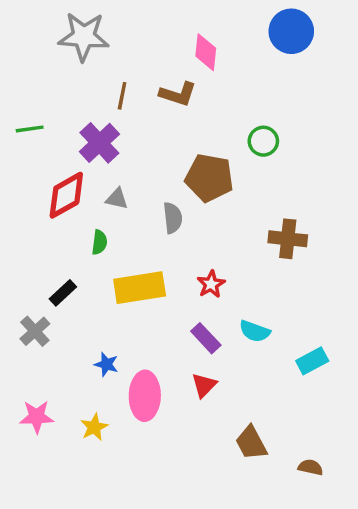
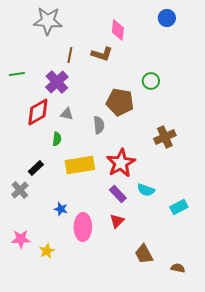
blue circle: (291, 31) -> (167, 18), size x0.7
brown cross: (288, 239) -> (165, 137), turned -30
red star: (211, 284) -> (121, 163), size x1.8
yellow star: (94, 427) -> (47, 251), moved

